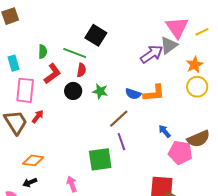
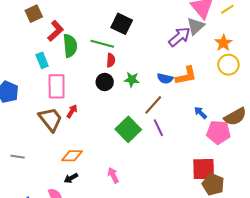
green semicircle: (43, 52) -> (70, 46), size x1.6
red L-shape: (52, 74) -> (56, 31), moved
green square: (100, 159) -> (128, 129), moved, turned -30

